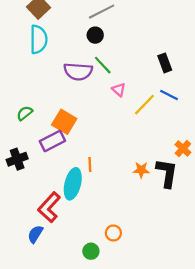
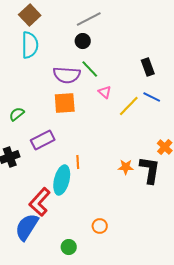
orange square: (64, 122) -> (65, 103), moved, turned -35
blue semicircle: (35, 234) -> (27, 227), size x1.6
green circle: (91, 251) -> (69, 247), moved

